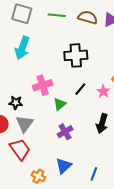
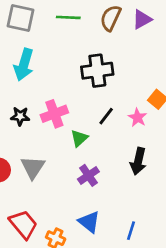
brown semicircle: (88, 17) -> (111, 18), turned -78
black star: (16, 103) -> (20, 116), moved
red trapezoid: (20, 149) -> (23, 224), moved
blue triangle: (64, 166) -> (89, 222), turned -36

